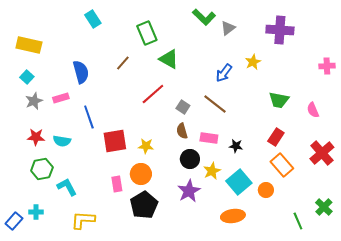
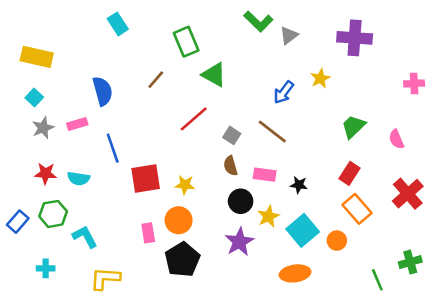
green trapezoid: (279, 100) -> (353, 127), turned 125
green cross: (324, 207) -> (410, 262), turned 30
blue rectangle: (14, 221) -> (18, 222), moved

